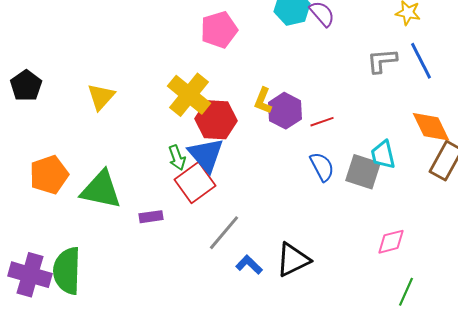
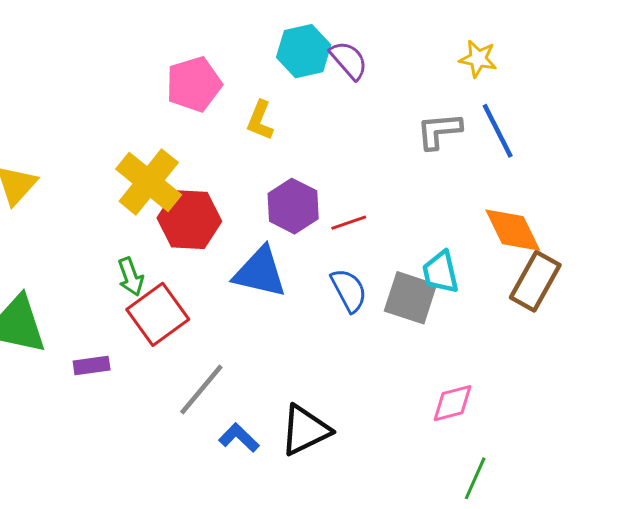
yellow L-shape: (263, 101) -> (260, 120), moved
blue triangle: (206, 155) -> (260, 272), moved, turned -36

